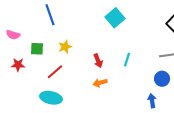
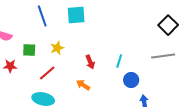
cyan square: (115, 18) -> (76, 15), moved, turned 36
blue circle: (162, 79) -> (131, 80), moved
orange arrow: (100, 83) -> (83, 85), moved, turned 48

